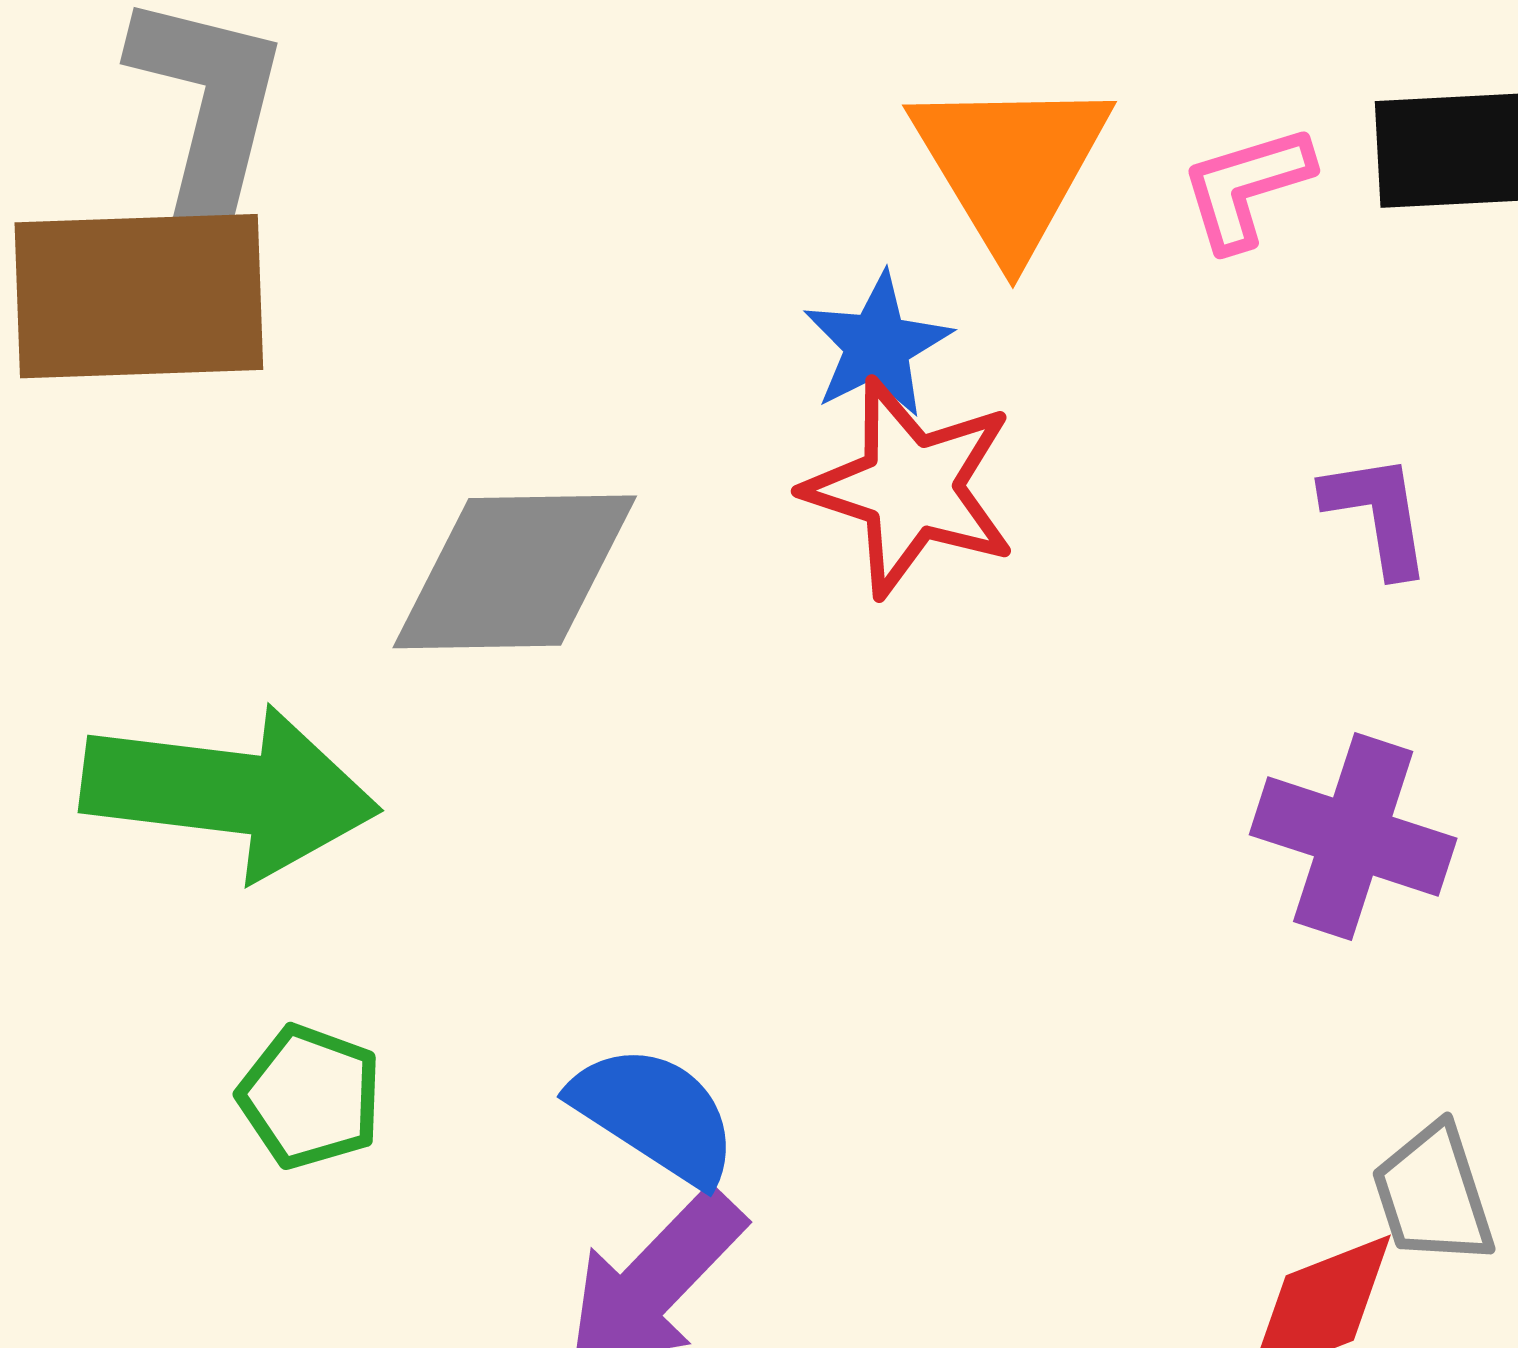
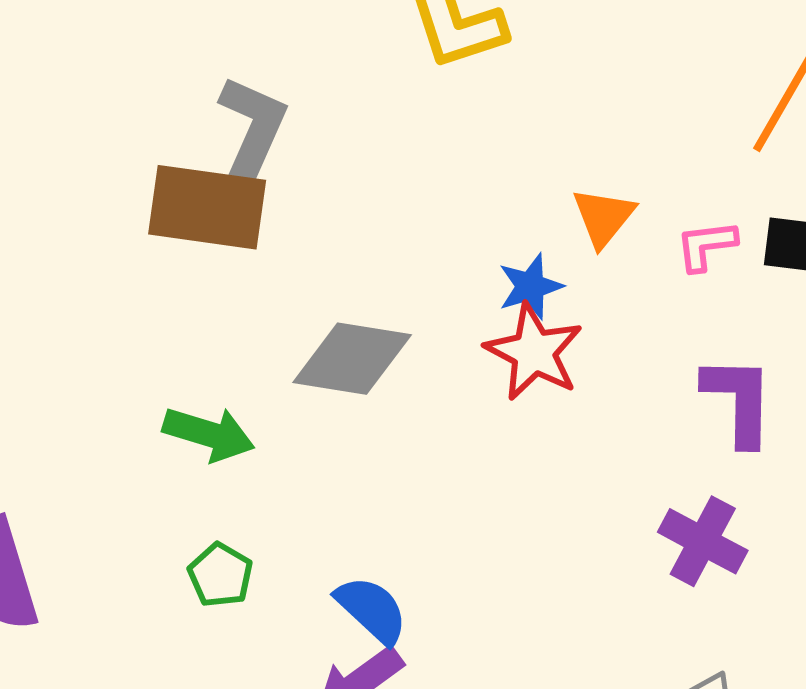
orange triangle: (1011, 165) -> (603, 217), size x0.7
purple L-shape: (1378, 514) -> (739, 400), size x1.6
green arrow: (230, 792) -> (209, 434), size x0.7

